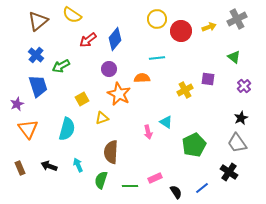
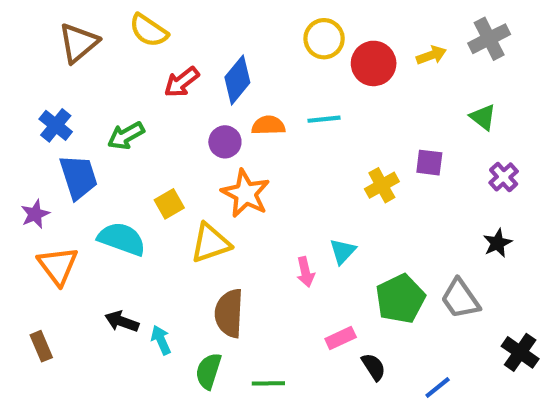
blue cross: (36, 55) -> (56, 125), moved
orange semicircle: (142, 78) -> (268, 125), moved
yellow triangle: (102, 118) -> (211, 243), size x1.5
cyan triangle: (166, 122) -> (343, 251), turned 40
cyan semicircle: (67, 129) -> (122, 239), moved, turned -85
gray trapezoid: (237, 143) -> (460, 299), moved
black arrow: (49, 166) -> (122, 321), moved
black cross: (229, 172) -> (520, 352), moved
pink rectangle: (155, 178) -> (341, 338), moved
blue line: (202, 188) -> (438, 387), moved
black semicircle: (176, 192) -> (374, 367), moved

